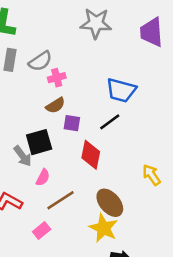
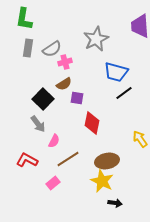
gray star: (96, 23) -> (96, 39), moved, turned -30
black line: (110, 122) -> (124, 93), moved
black square: (39, 142) -> (43, 99), moved, turned -30
brown ellipse: (110, 203) -> (107, 161), turned -60

